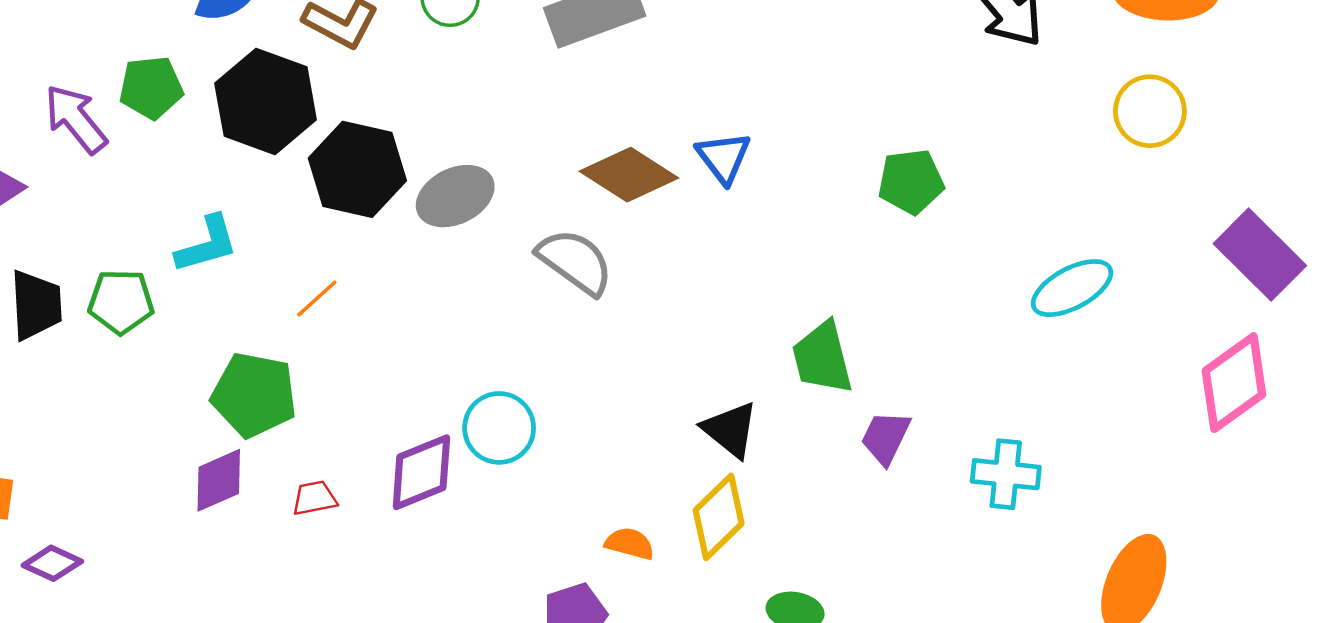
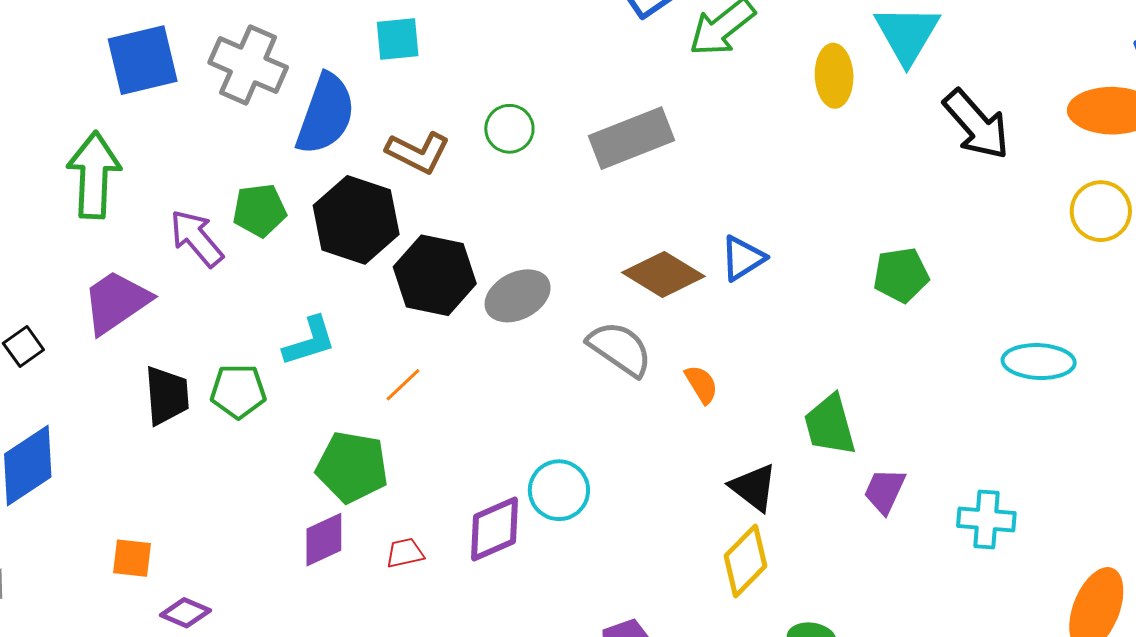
blue triangle: (724, 157) -> (743, 258), turned 36
cyan ellipse: (1072, 288) -> (1039, 362), turned 32
orange semicircle: (630, 544) -> (701, 384), moved, turned 45

